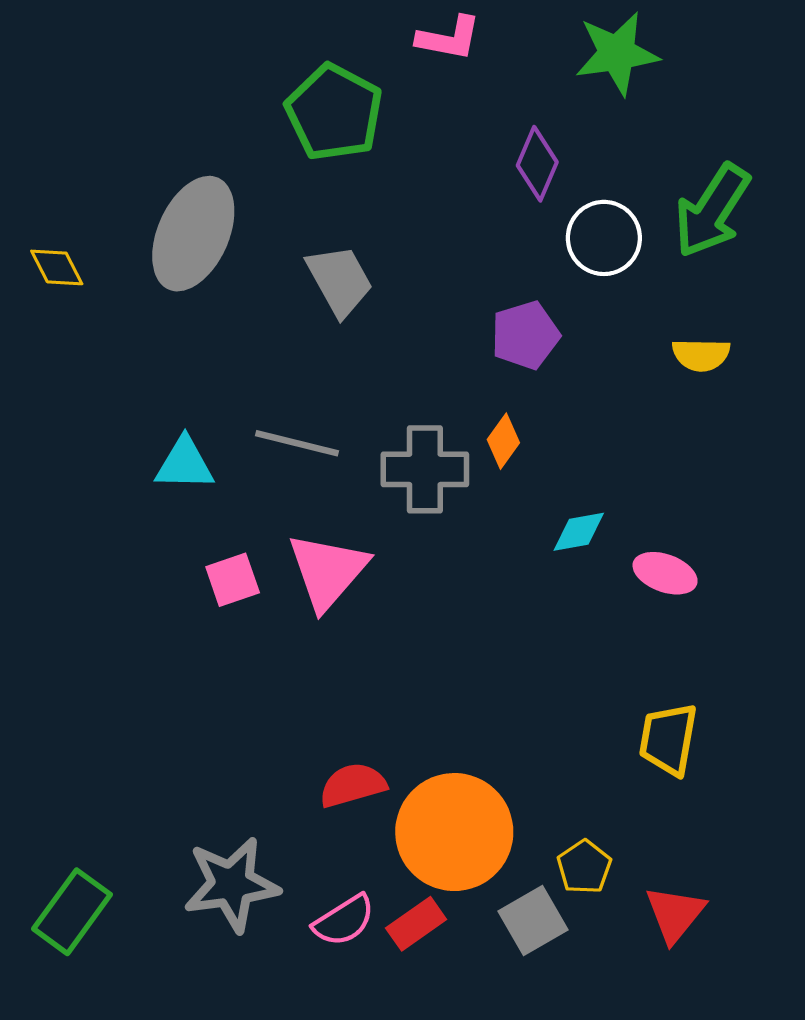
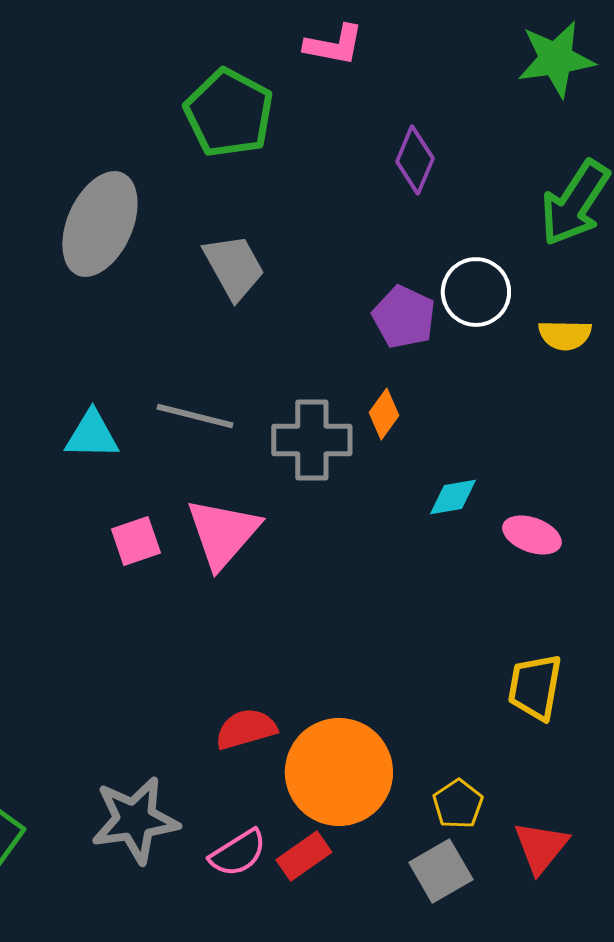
green star: (617, 53) -> (556, 59), moved
white circle: (604, 238) -> (476, 292), moved
purple pentagon: (525, 335) -> (404, 317), turned -30
gray square: (533, 920) -> (441, 871), moved

